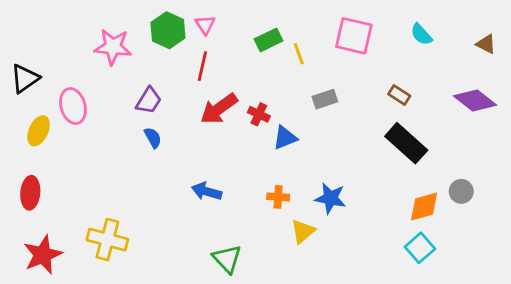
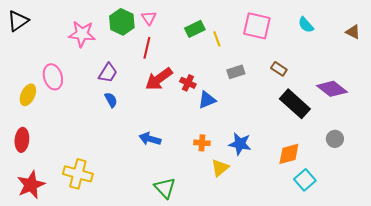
black triangle: (25, 78) -> (18, 21), moved
brown rectangle: (399, 95) -> (279, 69), moved
purple diamond: (475, 101) -> (332, 89), moved
orange diamond: (424, 207) -> (289, 154), moved

